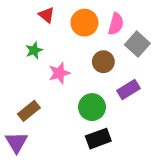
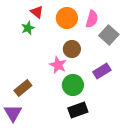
green star: (34, 50) -> (28, 28), moved
brown circle: (103, 62) -> (72, 49), moved
pink star: (59, 73) -> (58, 65), moved, turned -30

